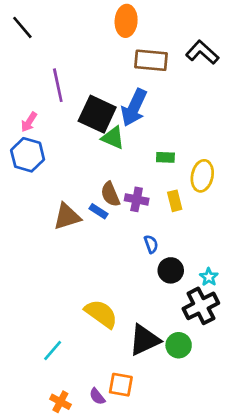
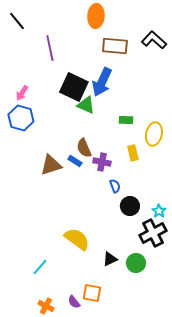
purple line: (58, 85) -> (50, 48), moved
purple cross: (137, 199) -> (102, 162), moved
black triangle: (144, 340) -> (110, 259), size x0.6

